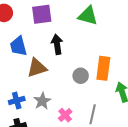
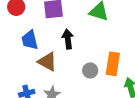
brown triangle: (37, 68) -> (47, 62), turned 45

